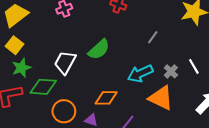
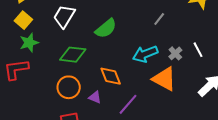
white trapezoid: (65, 62) -> (64, 16), moved
green diamond: (43, 87) -> (73, 55), moved
orange diamond: (106, 98) -> (111, 76), turned 65

